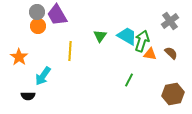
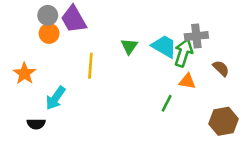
gray cross: (170, 21) -> (196, 36), moved, turned 30
orange triangle: (150, 54) -> (187, 81), moved

